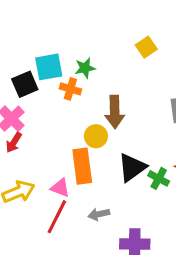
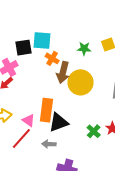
green star: (85, 68) -> (84, 49), moved
brown arrow: (115, 112) -> (63, 72), moved
yellow circle: (96, 136) -> (81, 82), moved, size x1.6
black triangle: (132, 167) -> (59, 122), moved

